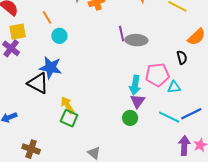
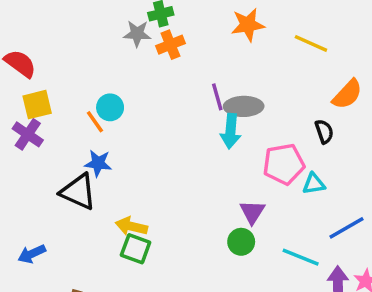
orange line: (47, 17) -> (95, 122), moved
blue star: (51, 68) -> (98, 163), size x0.7
cyan arrow: (135, 85) -> (231, 131), moved
yellow arrow: (67, 105) -> (131, 226), turned -42
cyan line: (169, 117) -> (301, 257), moved

